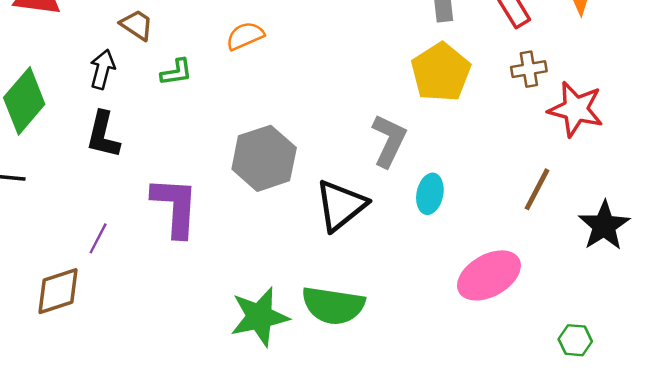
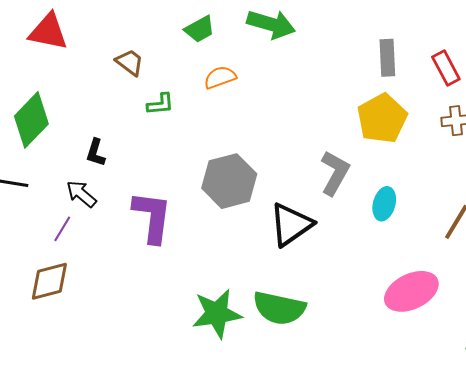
black arrow: (102, 69) -> (81, 194), moved, turned -68
black L-shape: (103, 135) -> (96, 153), size x0.7
cyan ellipse: (430, 194) -> (384, 204), moved
purple line: (98, 238) -> (62, 229), moved

